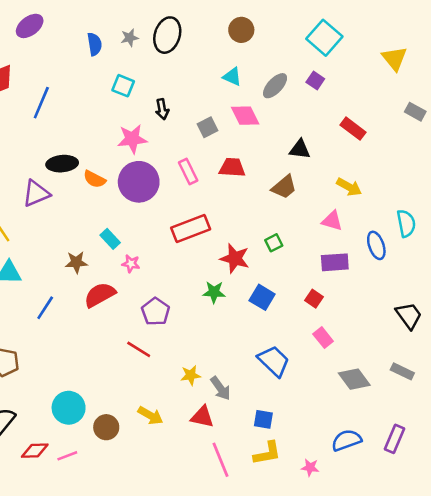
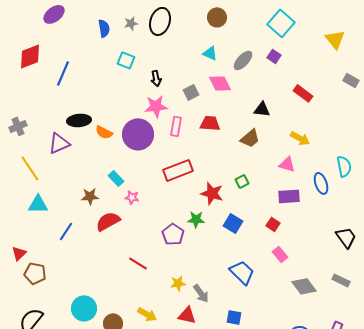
pink star: (132, 139) -> (156, 106), moved
pink rectangle: (188, 171) -> (176, 126), turned 36
purple pentagon: (156, 312) -> (173, 234), moved

